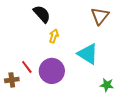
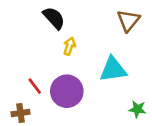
cyan triangle: (88, 54) -> (113, 69), turned -40
brown cross: (12, 80) -> (21, 113), moved

